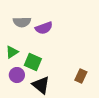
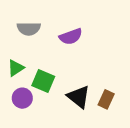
purple semicircle: (44, 28) -> (71, 36), moved
black triangle: (41, 85) -> (79, 97), moved

